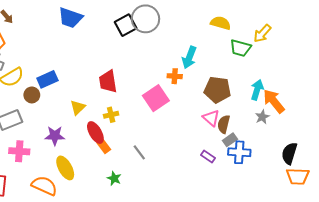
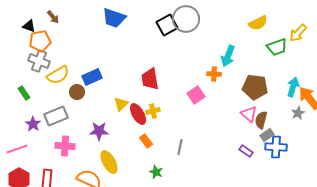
yellow semicircle: (221, 23) -> (258, 23), turned 138
green trapezoid: (240, 48) -> (277, 47), turned -35
pink square: (156, 98) -> (196, 95), size x0.7
red ellipse: (95, 133) -> (138, 114), moved
gray line: (139, 152) -> (180, 147), turned 49

